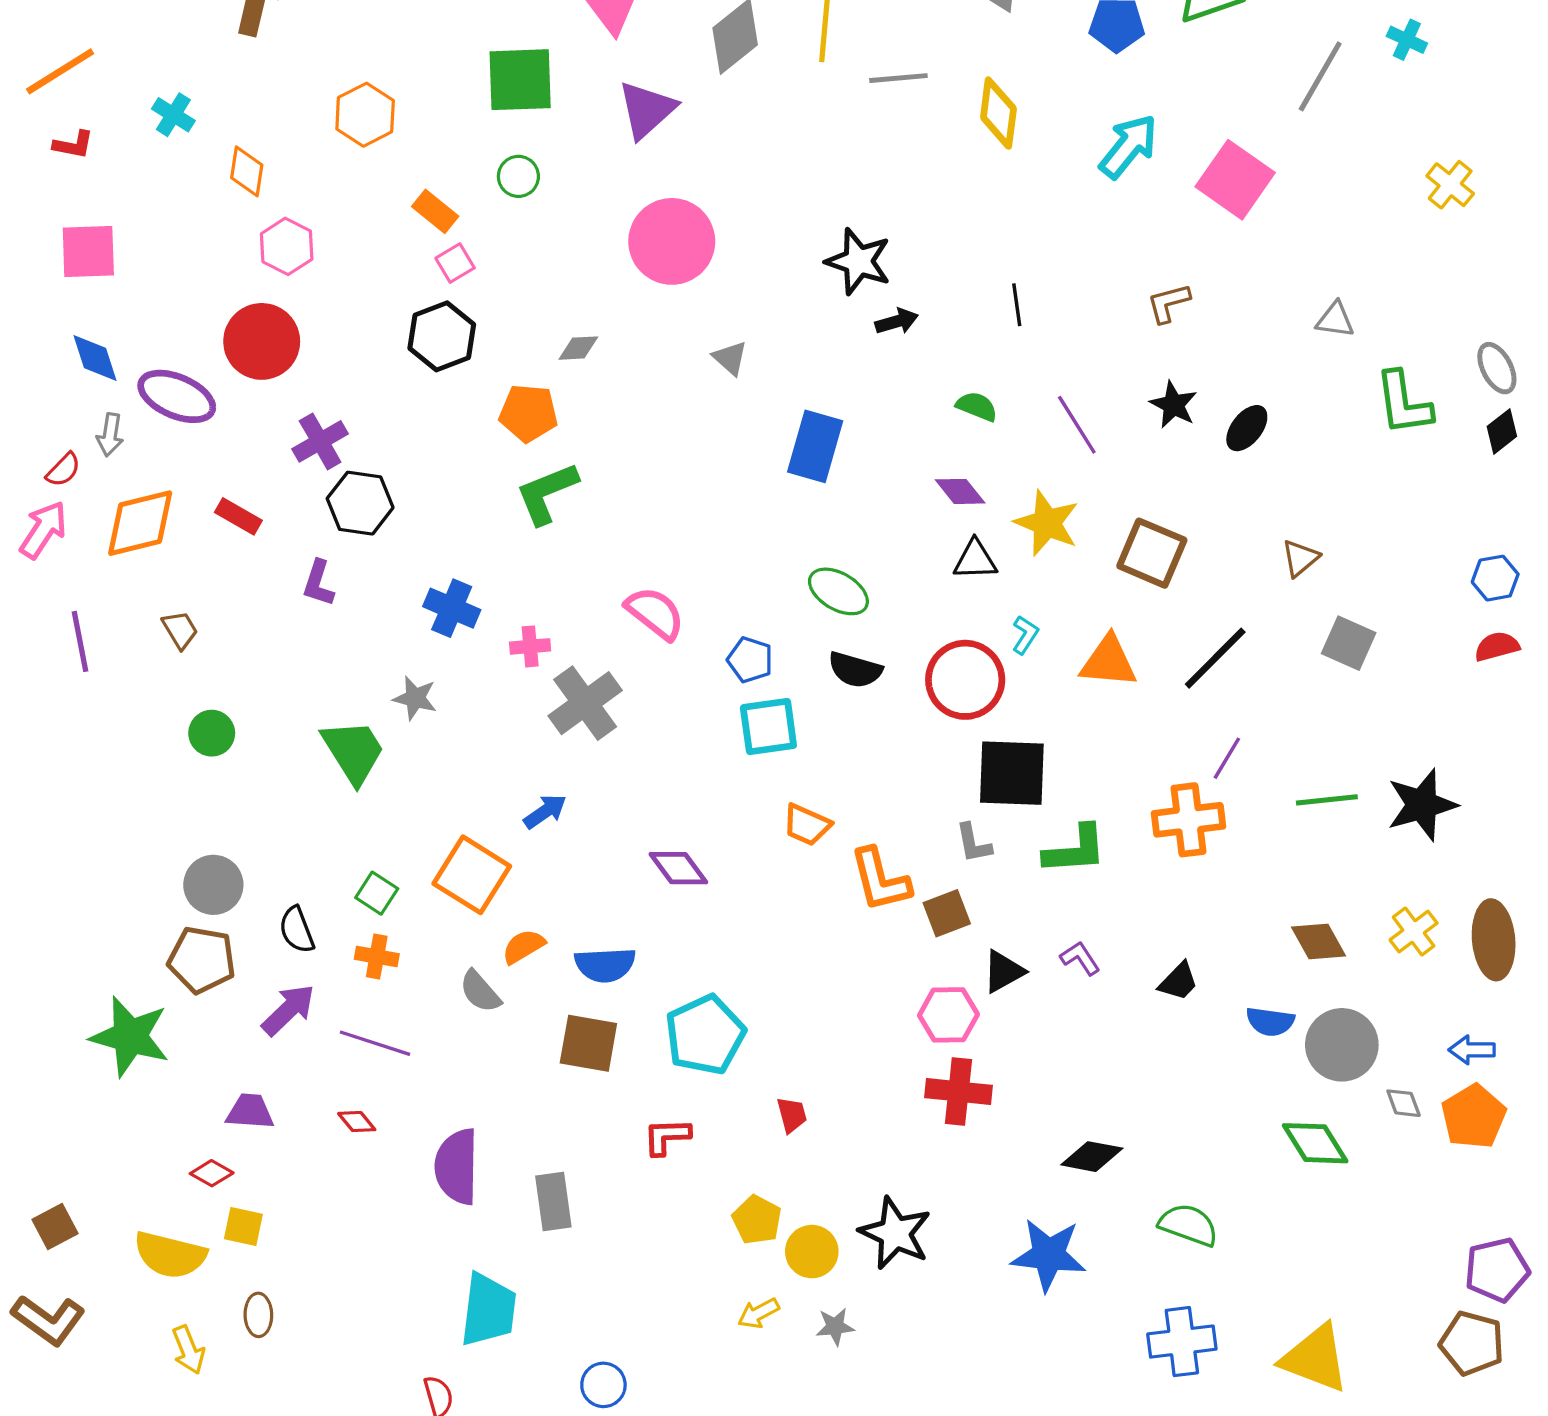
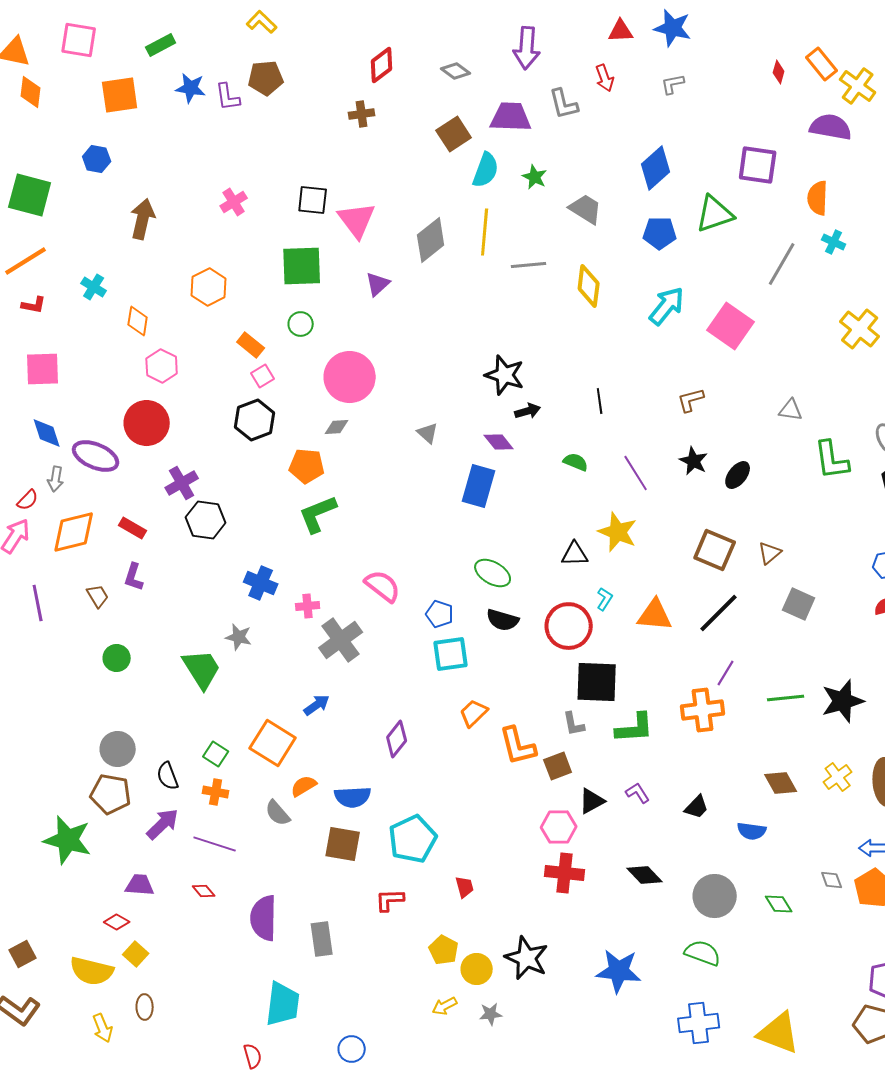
purple triangle: (647, 110) -> (378, 284), size x0.7
yellow cross: (1450, 185) -> (860, 329), size x1.4
pink circle: (672, 241) -> (350, 377), moved
purple diamond: (960, 491) -> (499, 442), moved
brown square: (1152, 553) -> (715, 550), moved
purple L-shape: (318, 583) -> (134, 577), moved
orange trapezoid: (807, 825) -> (474, 713), turned 112
purple diamond: (678, 868) -> (397, 739), turned 75
gray circle: (1342, 1045) -> (715, 896), moved
green diamond: (1315, 1143) -> (779, 904), size x0.7
black diamond: (1092, 1157) -> (645, 875), moved, turned 36
yellow square: (243, 1227) -> (136, 954), turned 30

